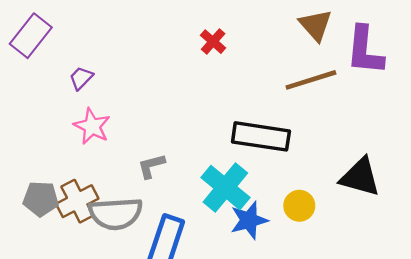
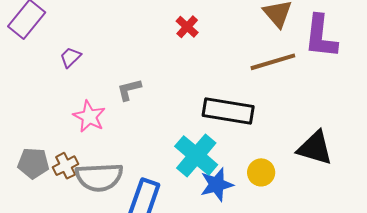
pink star: (92, 126) -> (89, 116), moved
gray L-shape: (151, 166) -> (129, 90), moved
brown cross: (77, 201) -> (66, 166), size x0.7

